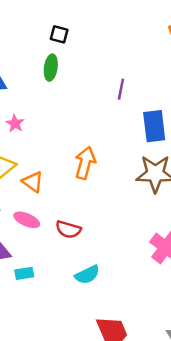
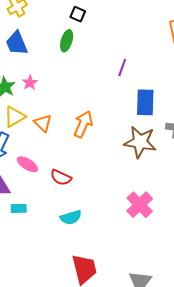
orange triangle: (33, 182) -> (43, 123), moved

